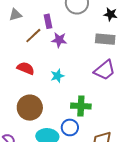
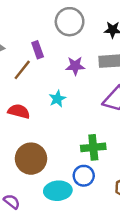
purple star: (59, 40) -> (75, 66), moved
cyan star: (57, 76) -> (57, 99), moved

